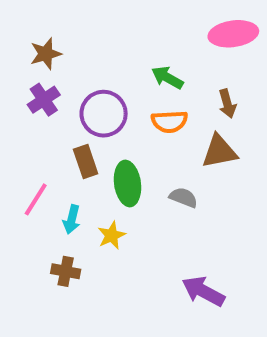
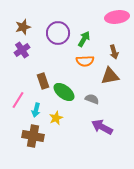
green arrow: (167, 78) -> (84, 39), turned 91
purple circle: (104, 114) -> (58, 33), moved
green ellipse: (128, 183) -> (64, 92), turned -45
brown cross: (66, 271) -> (33, 136), size x1.5
purple arrow: (203, 291) -> (102, 127), moved

